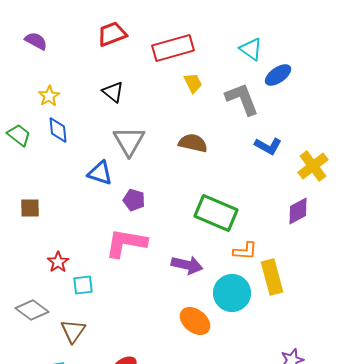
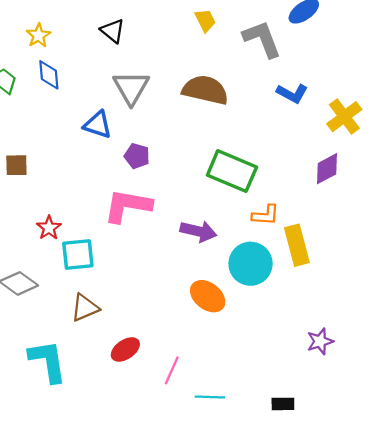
brown semicircle: (193, 143) -> (205, 90), size x1.4
cyan square: (83, 285) -> (78, 254), size x1.4
brown triangle: (73, 331) -> (85, 308), moved, turned 32

